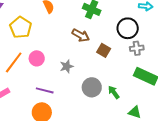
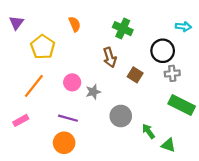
brown arrow: (81, 35) -> (110, 57), turned 42
pink circle: (37, 58) -> (72, 82), moved
green arrow: (114, 92) -> (148, 131), moved

